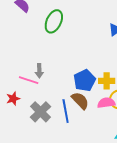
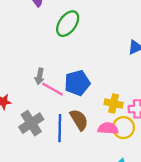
pink line: (29, 80) -> (53, 89), moved
blue pentagon: (85, 80) -> (77, 83), moved

